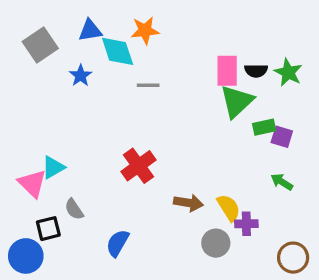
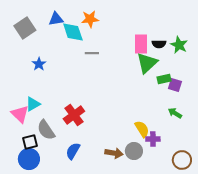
blue star: (81, 76) -> (39, 64), moved
red cross: (139, 166) -> (74, 115), moved
brown arrow: (188, 203) -> (114, 153), moved
gray semicircle: (74, 209) -> (46, 130), size x1.5
blue circle: (26, 256) -> (29, 159), moved

